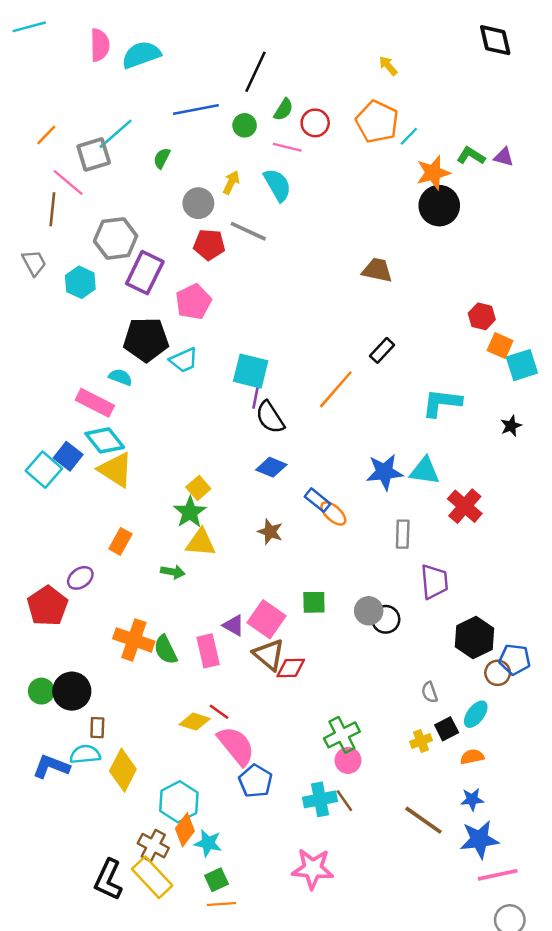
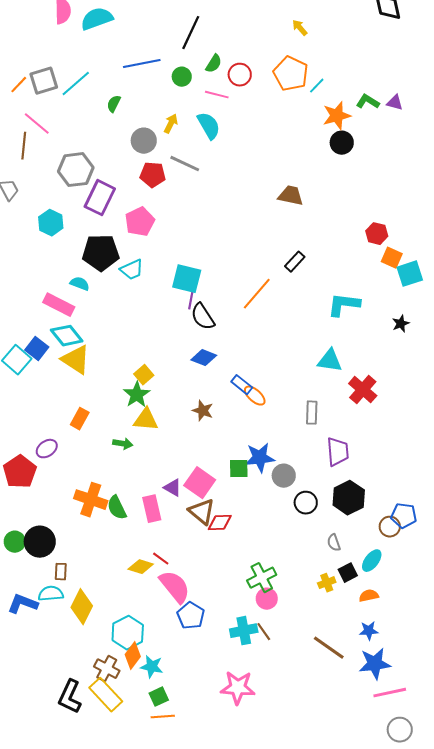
gray square: (94, 155) -> (44, 81), moved
black circle: (439, 206) -> (342, 143), size x0.7
cyan hexagon: (80, 282) -> (51, 223), moved
blue star: (384, 472) -> (260, 458), moved
black circle: (386, 619) -> (306, 503), moved
black hexagon: (475, 638) -> (349, 498), moved

